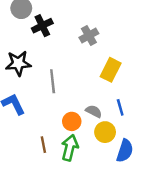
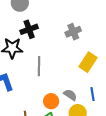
black cross: (42, 26) -> (29, 29), moved

